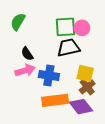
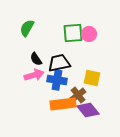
black trapezoid: (69, 48) -> (59, 63), moved
brown cross: (87, 87) -> (78, 95), moved

